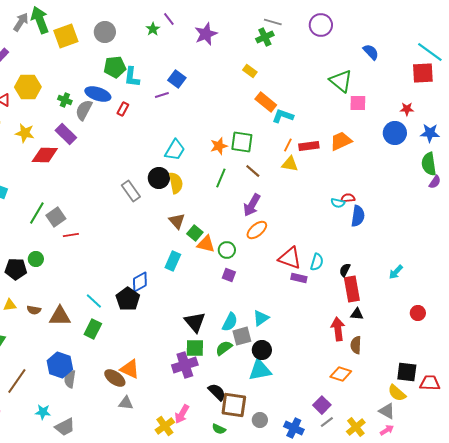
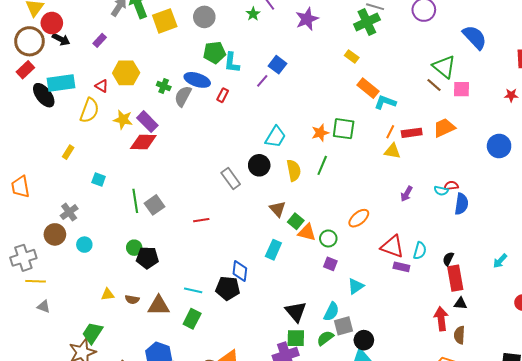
green cross: (265, 37) -> (367, 22), size x1.4
blue semicircle: (371, 52) -> (475, 37), size x1.5
purple line: (162, 95) -> (262, 81), turned -32
blue circle: (395, 133) -> (499, 146), moved
purple rectangle: (66, 134) -> (147, 122), moved
brown line: (253, 171) -> (434, 85), moved
yellow semicircle: (176, 183) -> (294, 170), moved
purple arrow: (252, 205) -> (407, 194), moved, size x0.7
green line: (37, 213) -> (135, 201), turned -40
red line: (71, 235) -> (201, 220), moved
black pentagon: (16, 269) -> (147, 258), moved
blue diamond: (140, 282) -> (240, 271), turned -55
black pentagon: (128, 299) -> (228, 288), turned -30
cyan line: (94, 301) -> (193, 290), turned -30
cyan triangle: (261, 318) -> (356, 286), moved

